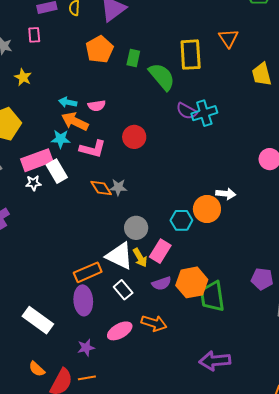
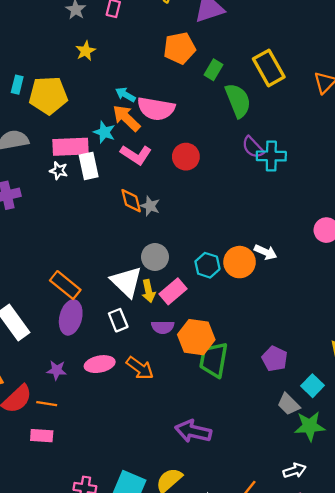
yellow rectangle: (191, 55) -> (269, 68), moved, turned -44
pink semicircle: (97, 106) -> (156, 109), size x1.8
orange rectangle: (88, 272) -> (65, 285), moved, turned 44

